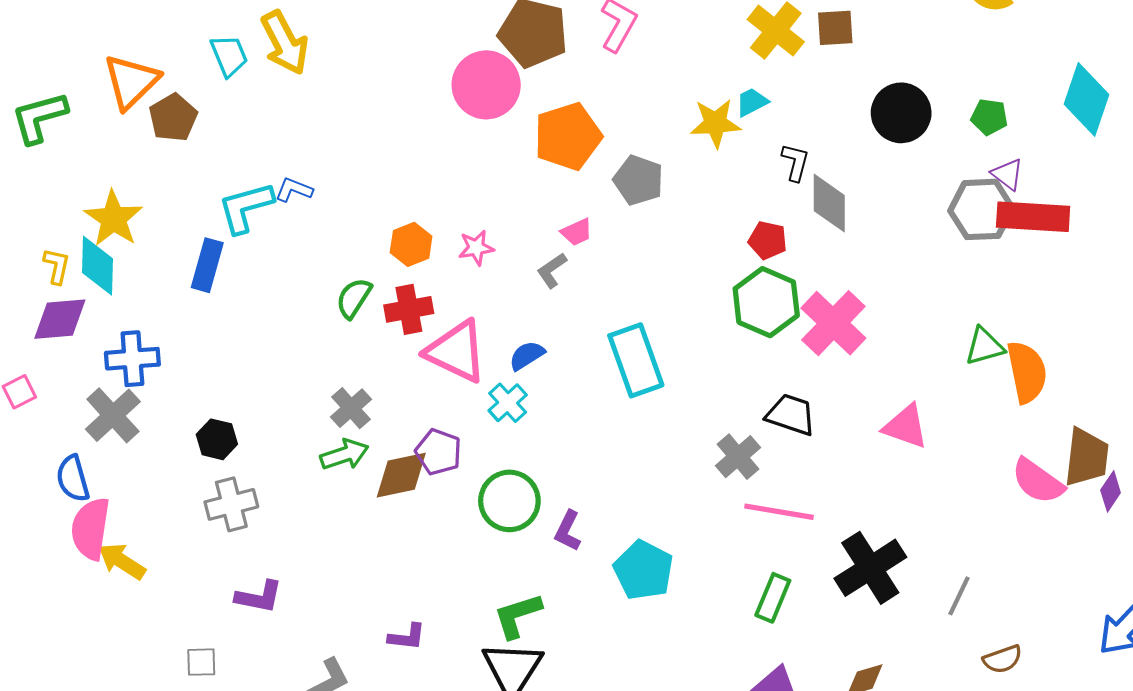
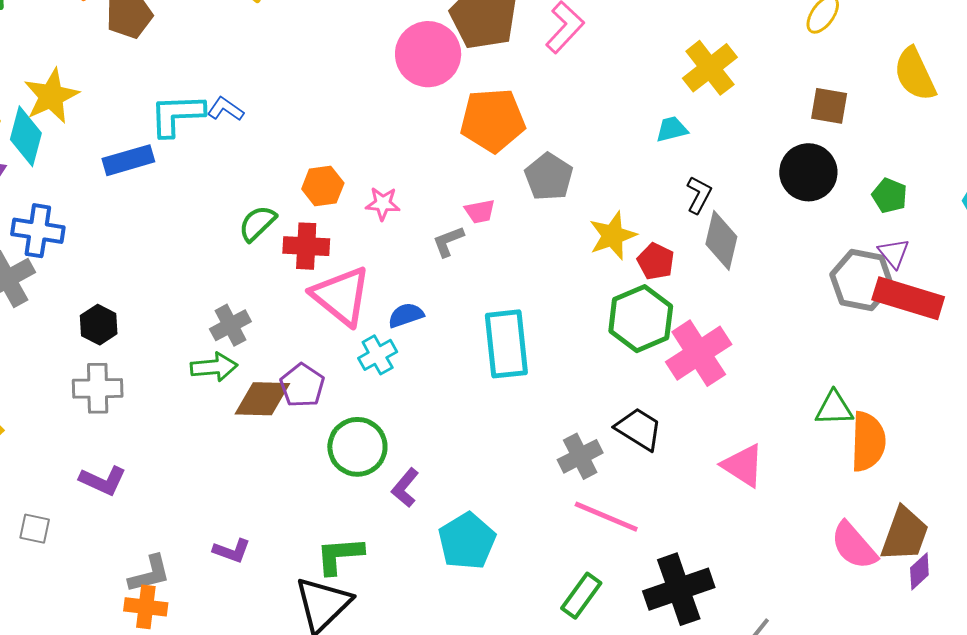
brown square: (835, 28) -> (829, 106), moved
yellow star: (716, 123) -> (613, 236), moved, turned -30
blue rectangle: (207, 265) -> (128, 160), turned 45

